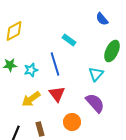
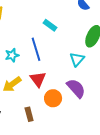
orange circle: (72, 122) -> (53, 98), moved
brown rectangle: (40, 129) -> (29, 114), moved

